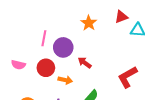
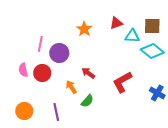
red arrow: (85, 63) -> (88, 73), moved
pink semicircle: (18, 65) -> (23, 70), moved, turned 64
orange arrow: (65, 80) -> (71, 87), moved, turned -136

